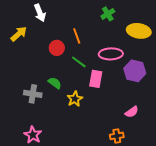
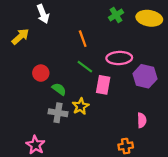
yellow ellipse: (139, 31) -> (149, 18), moved
red circle: (57, 48) -> (41, 73), moved
gray cross: (33, 94) -> (58, 113), moved
pink semicircle: (132, 112) -> (142, 120), turned -56

